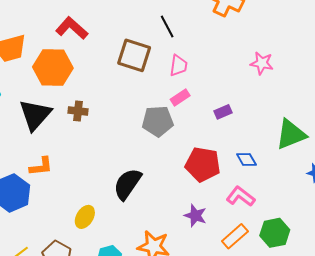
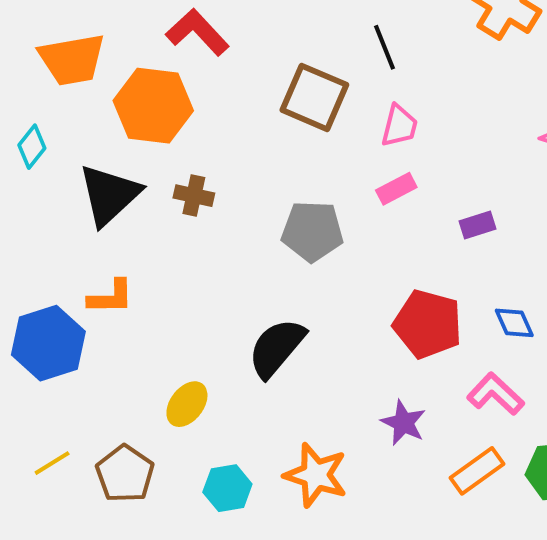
gray pentagon: (158, 121) -> (312, 231), moved

